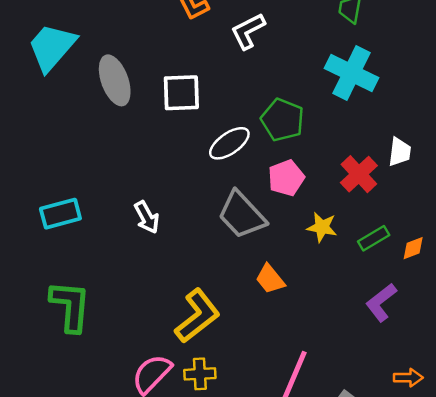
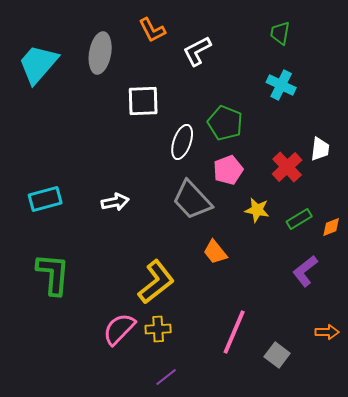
cyan cross: (351, 73) -> (281, 85), size x0.7
gray ellipse: (115, 80) -> (100, 53), moved, turned 30
white ellipse: (229, 143) -> (182, 142), turned -36
white arrow: (147, 217) -> (115, 202), turned -72

